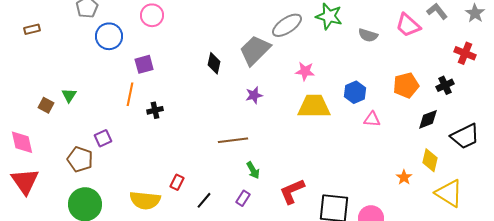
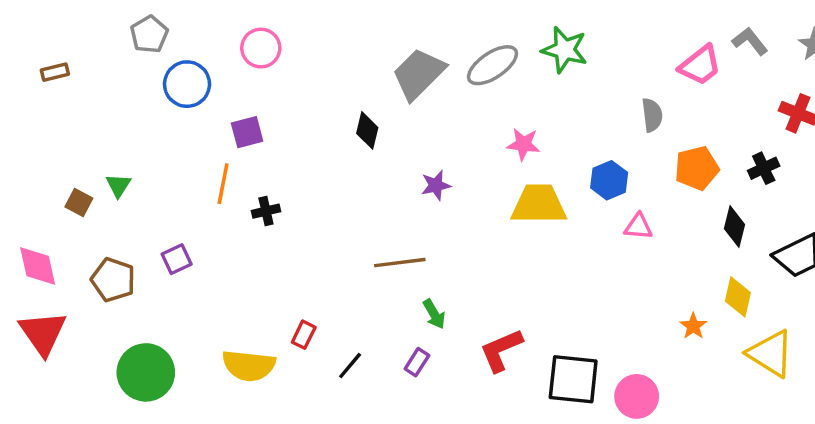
pink trapezoid: (408, 25) -> (700, 65), turned -80
gray semicircle: (368, 35) -> (652, 115), moved, turned -114
gray trapezoid: (255, 50) -> (419, 74), moved
black diamond: (428, 119) -> (734, 227), turned -55
brown pentagon: (80, 159) -> (113, 280), moved

